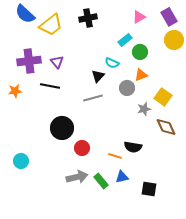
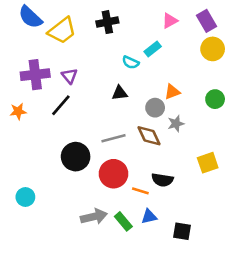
green circle: (140, 52) -> (215, 99), moved
cyan semicircle: (112, 63) -> (131, 62), moved
black triangle: (98, 76) -> (120, 93), turned 40
black line: (50, 86) -> (61, 105), turned -60
yellow square: (163, 97) -> (208, 163), moved, turned 36
gray line: (93, 98) -> (114, 138), moved
gray star: (144, 109) -> (176, 124), moved
brown diamond: (166, 127) -> (149, 136), moved
red circle: (82, 148) -> (114, 174), moved, size x1.5

